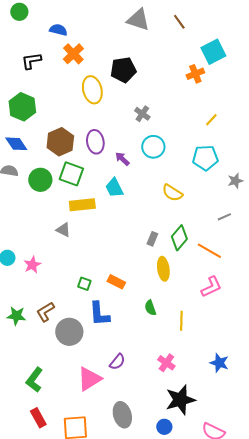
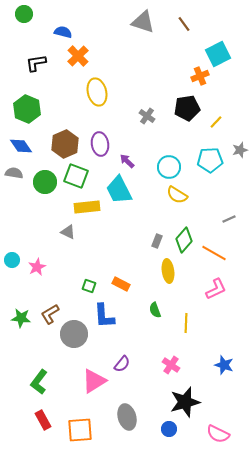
black pentagon: (123, 70) -> (187, 108), moved
cyan circle: (153, 147) -> (169, 167), moved
gray star: (235, 181) -> (240, 150), moved
cyan trapezoid: (114, 188) -> (119, 190), size x1.4

